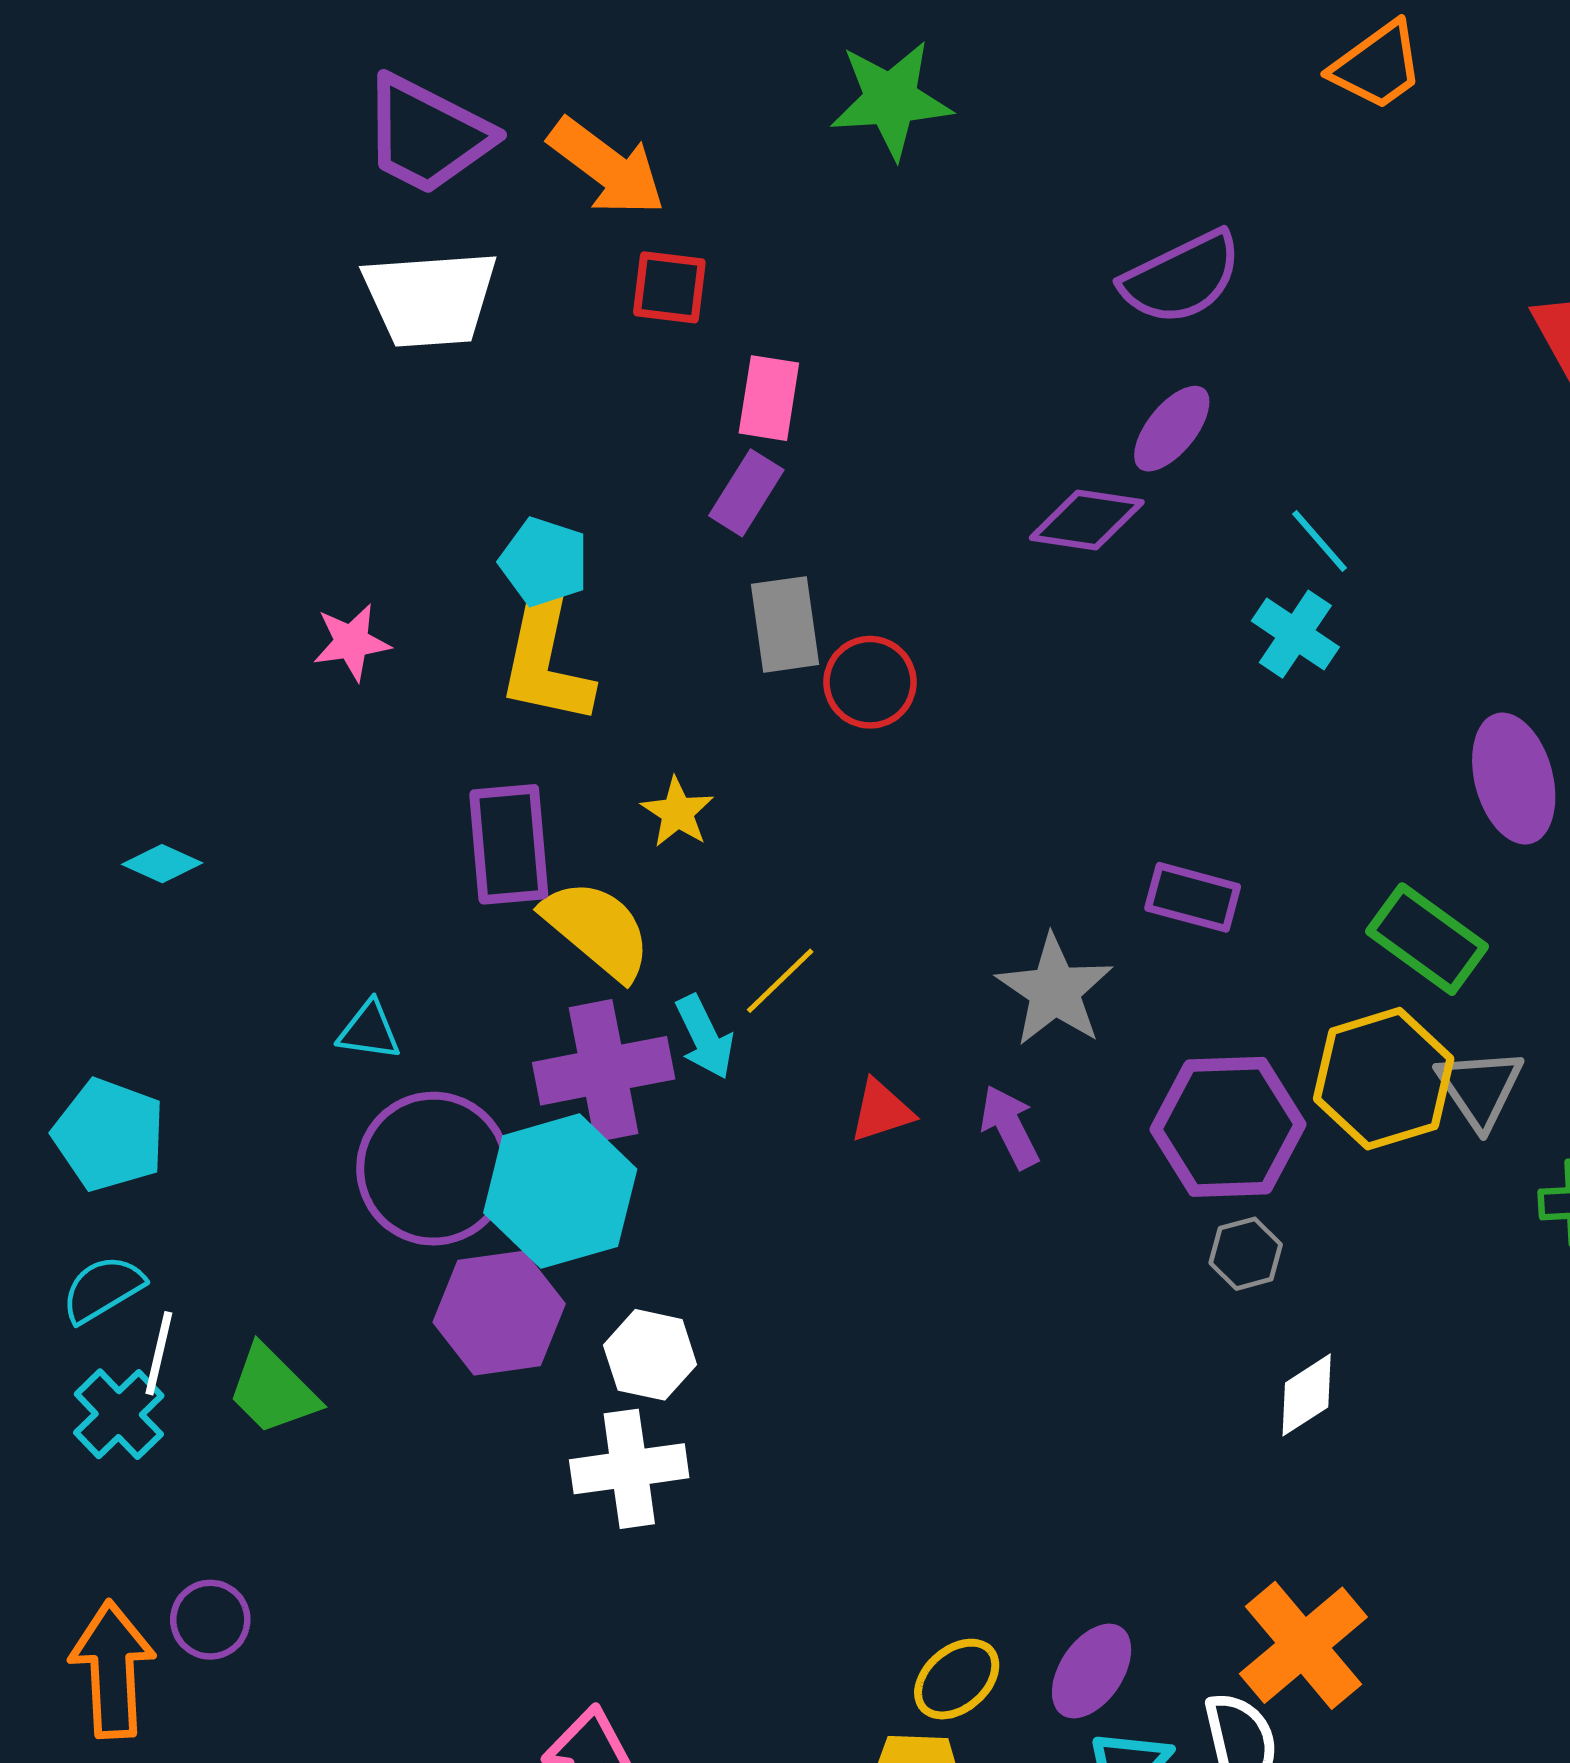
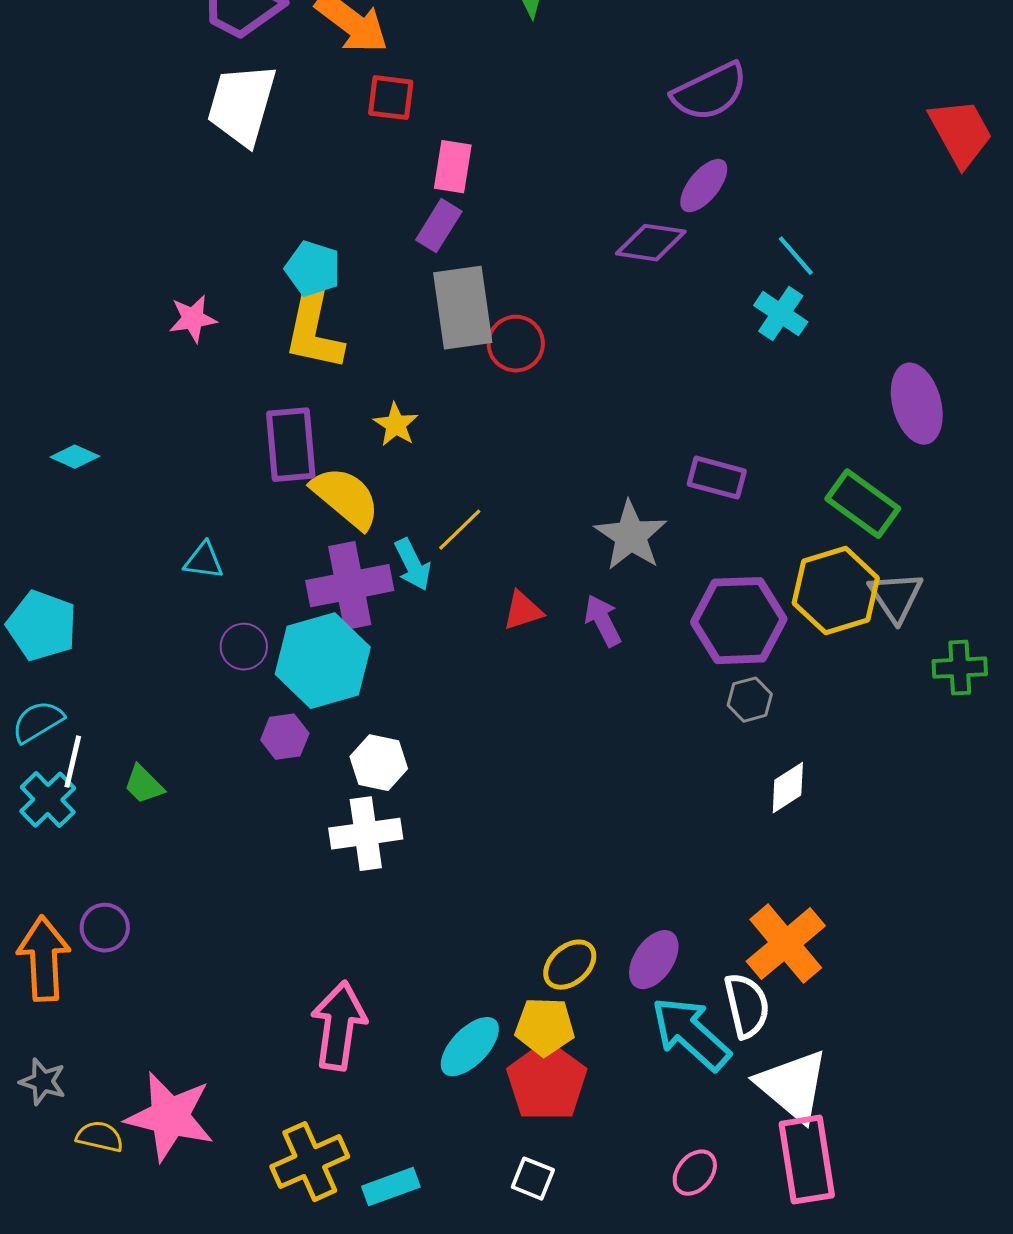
white trapezoid: (430, 299) -> (242, 105), turned 110
gray rectangle: (785, 624) -> (463, 308), size x1.4
purple circle: (433, 1169) -> (244, 647), size x0.5
purple hexagon: (499, 1313) -> (285, 737), size x0.6
green trapezoid: (273, 1390) -> (144, 785), size x0.7

